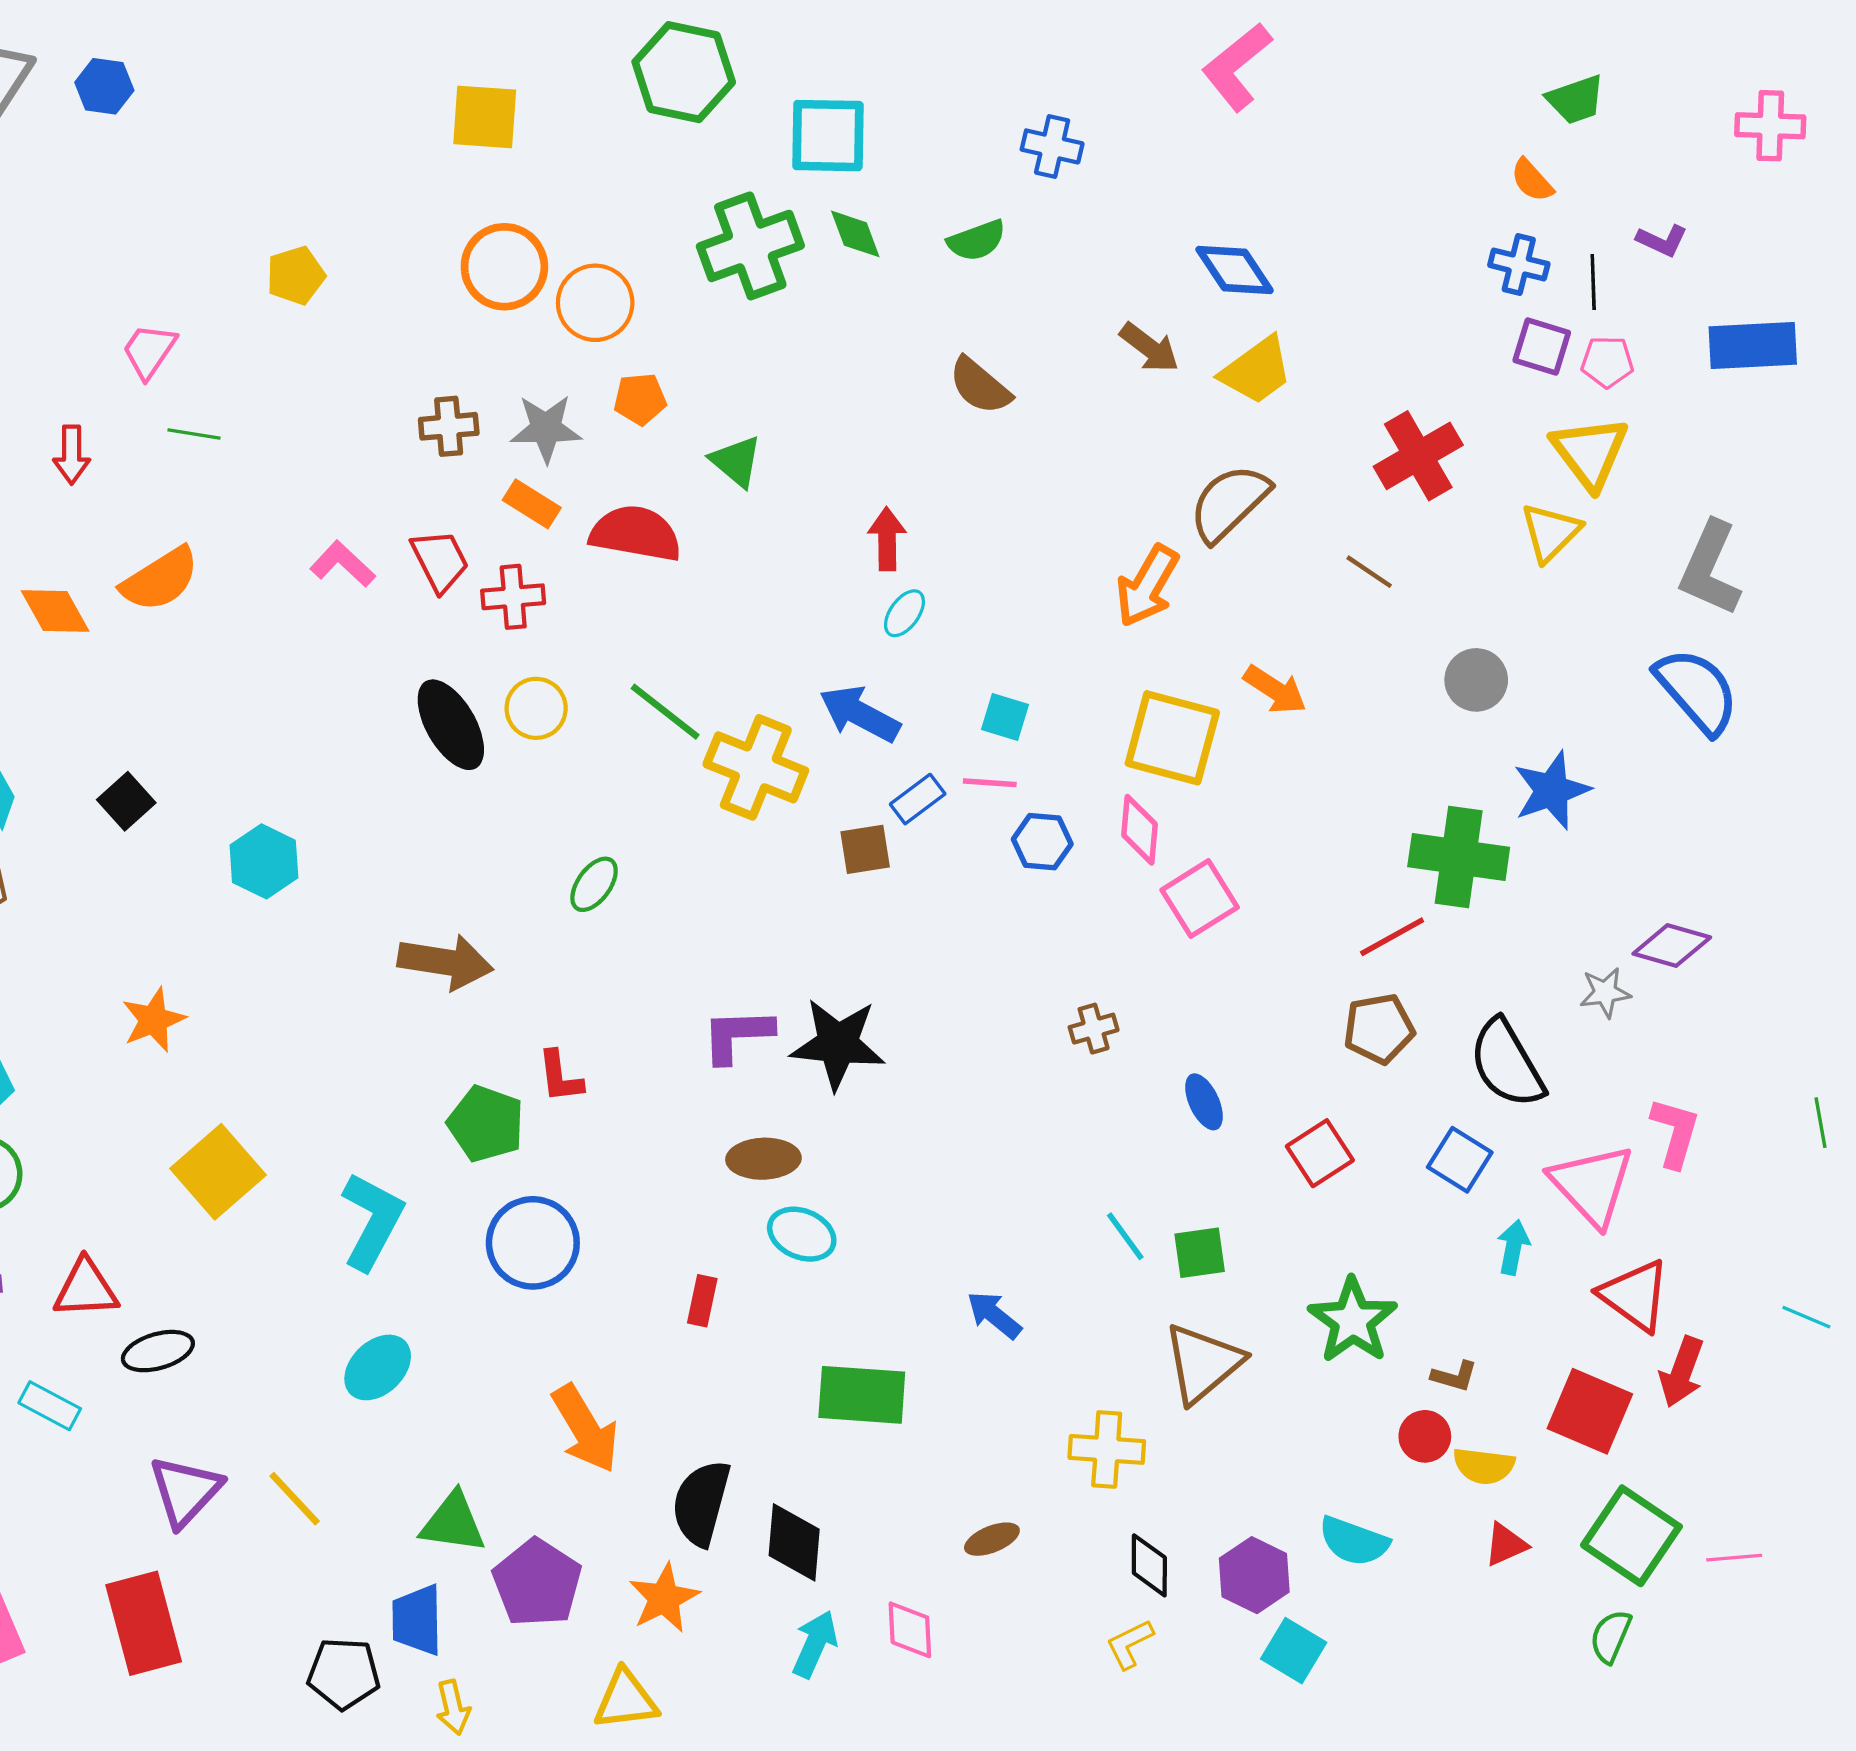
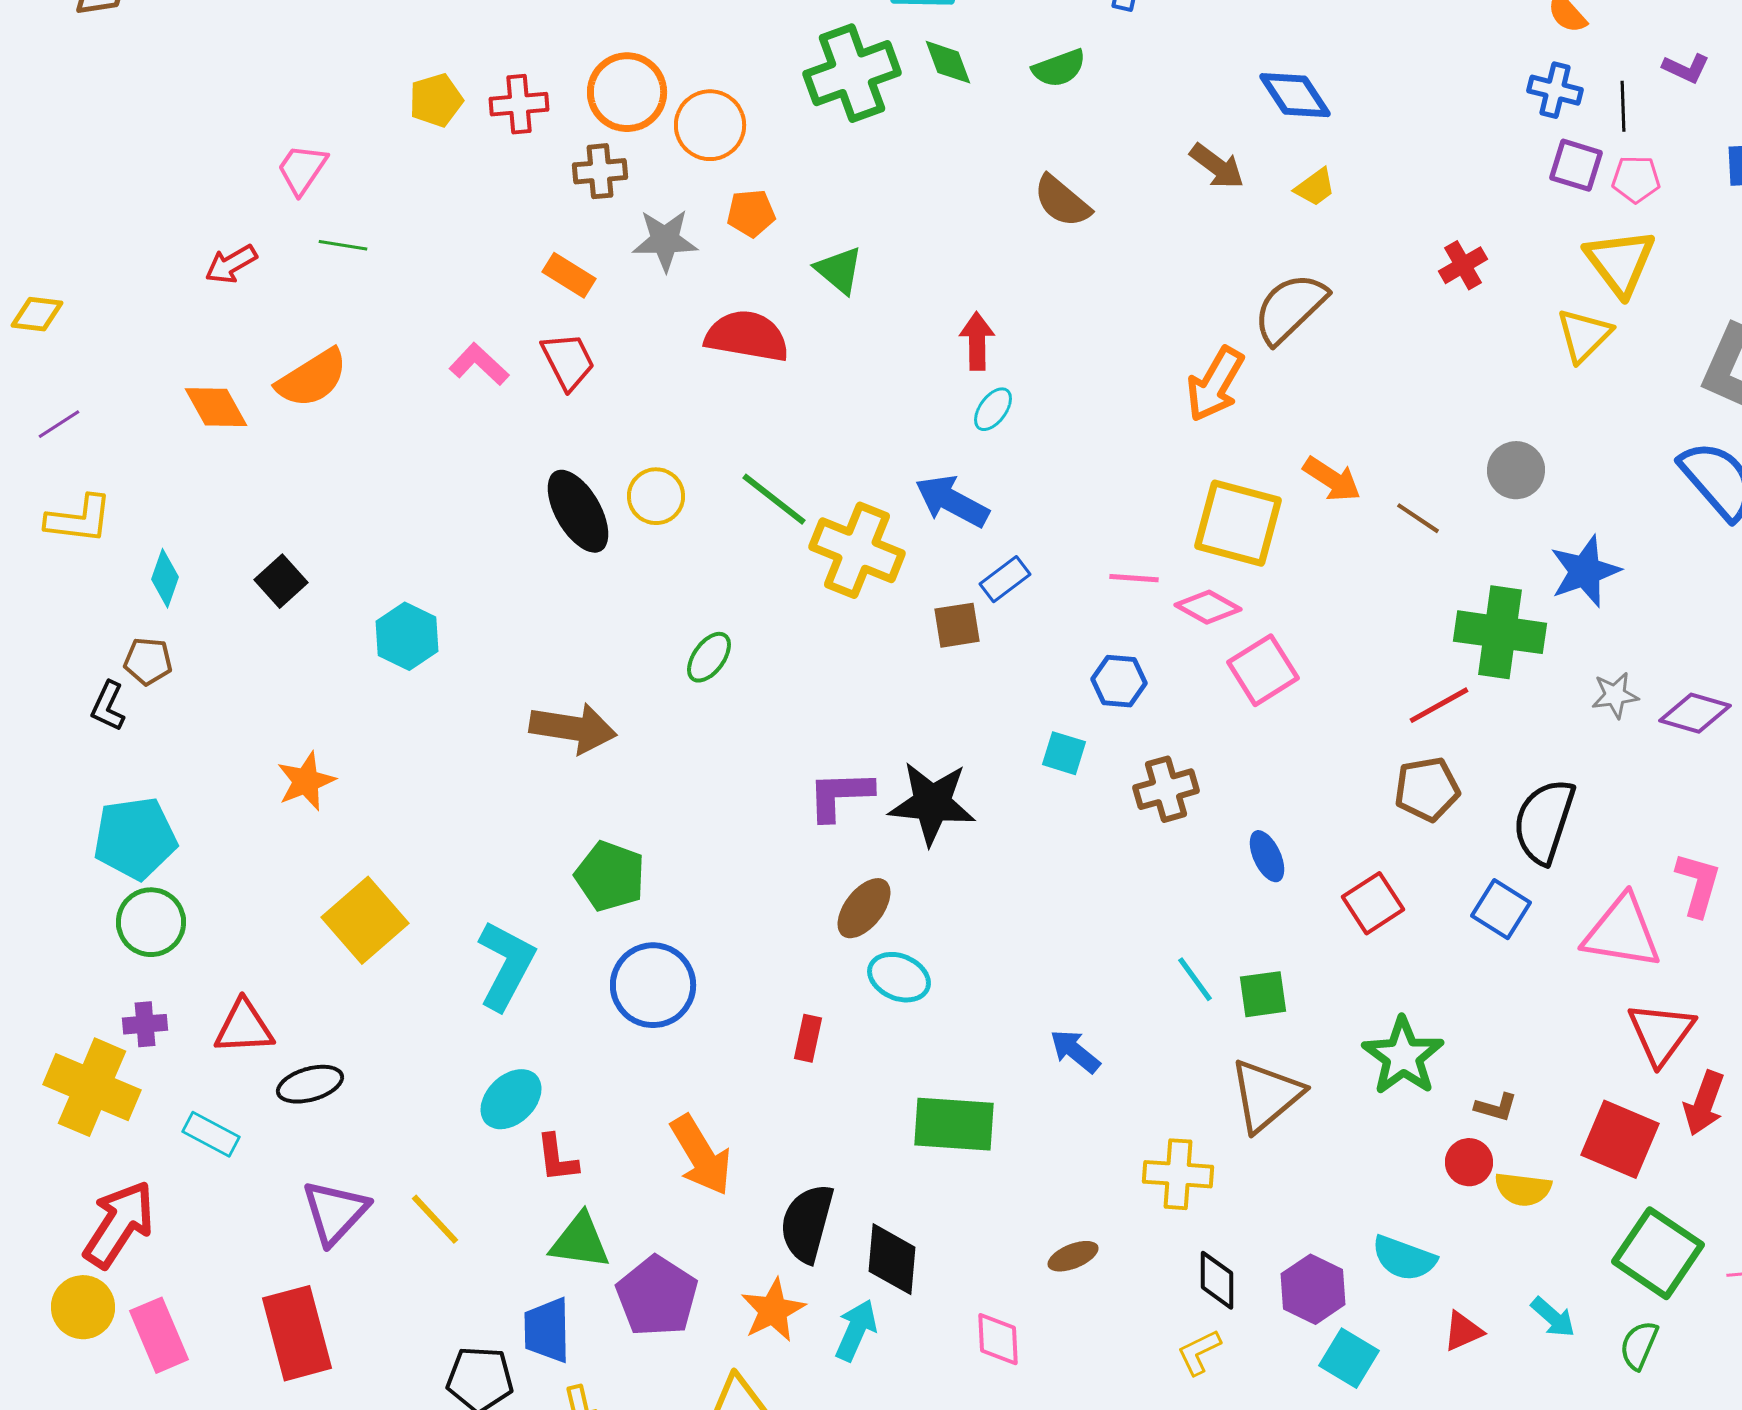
yellow trapezoid: (1256, 371) -> (1315, 187), size x0.6
brown cross: (449, 426) -> (600, 171), moved
red arrow: (72, 455) -> (231, 264), turned 60
red cross: (1418, 456) -> (1463, 265), size x0.6
orange rectangle: (532, 504) -> (569, 275), moved
brown line: (1369, 572) -> (1418, 518), moved
red cross: (513, 597) -> (519, 104), moved
cyan square: (1005, 717) -> (1064, 753), moved
pink line: (990, 783) -> (1134, 578), moved
pink diamond: (1140, 830) -> (1208, 607), turned -66
blue hexagon: (1042, 842) -> (1119, 681), moved
gray star: (1605, 993) -> (1615, 695), moved
brown cross: (1094, 1029) -> (1166, 789), size x1.4
black semicircle: (1507, 1064) -> (1544, 821), turned 48
red L-shape: (560, 1077) -> (557, 1158), moved
brown ellipse: (763, 1159) -> (864, 908), turned -50
pink triangle: (1592, 1185) -> (1622, 932), turned -38
cyan arrow: (1513, 1247) -> (1553, 1317), moved, turned 120
red triangle: (1635, 1295) -> (1661, 1033), turned 30
red triangle: (1506, 1545) -> (1463, 1331), moved
cyan arrow: (815, 1644) -> (856, 1330), moved

